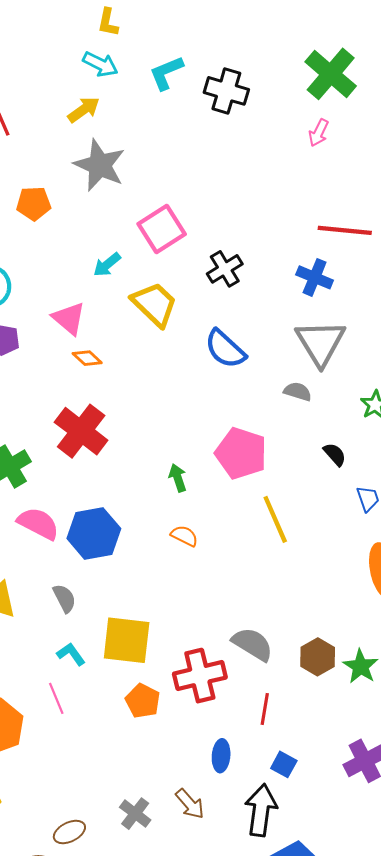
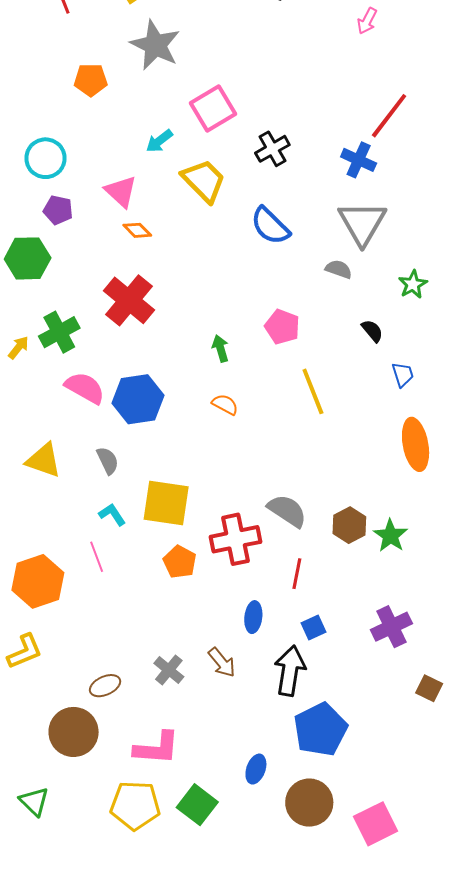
red line: (345, 230) -> (389, 116), turned -60
pink pentagon: (241, 453) -> (282, 327), size x0.7
blue square: (284, 764) -> (313, 627), turned 35

